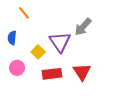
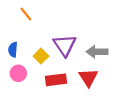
gray arrow: (83, 27) -> (97, 52), moved, turned 48
blue semicircle: (12, 38) -> (13, 50), moved

